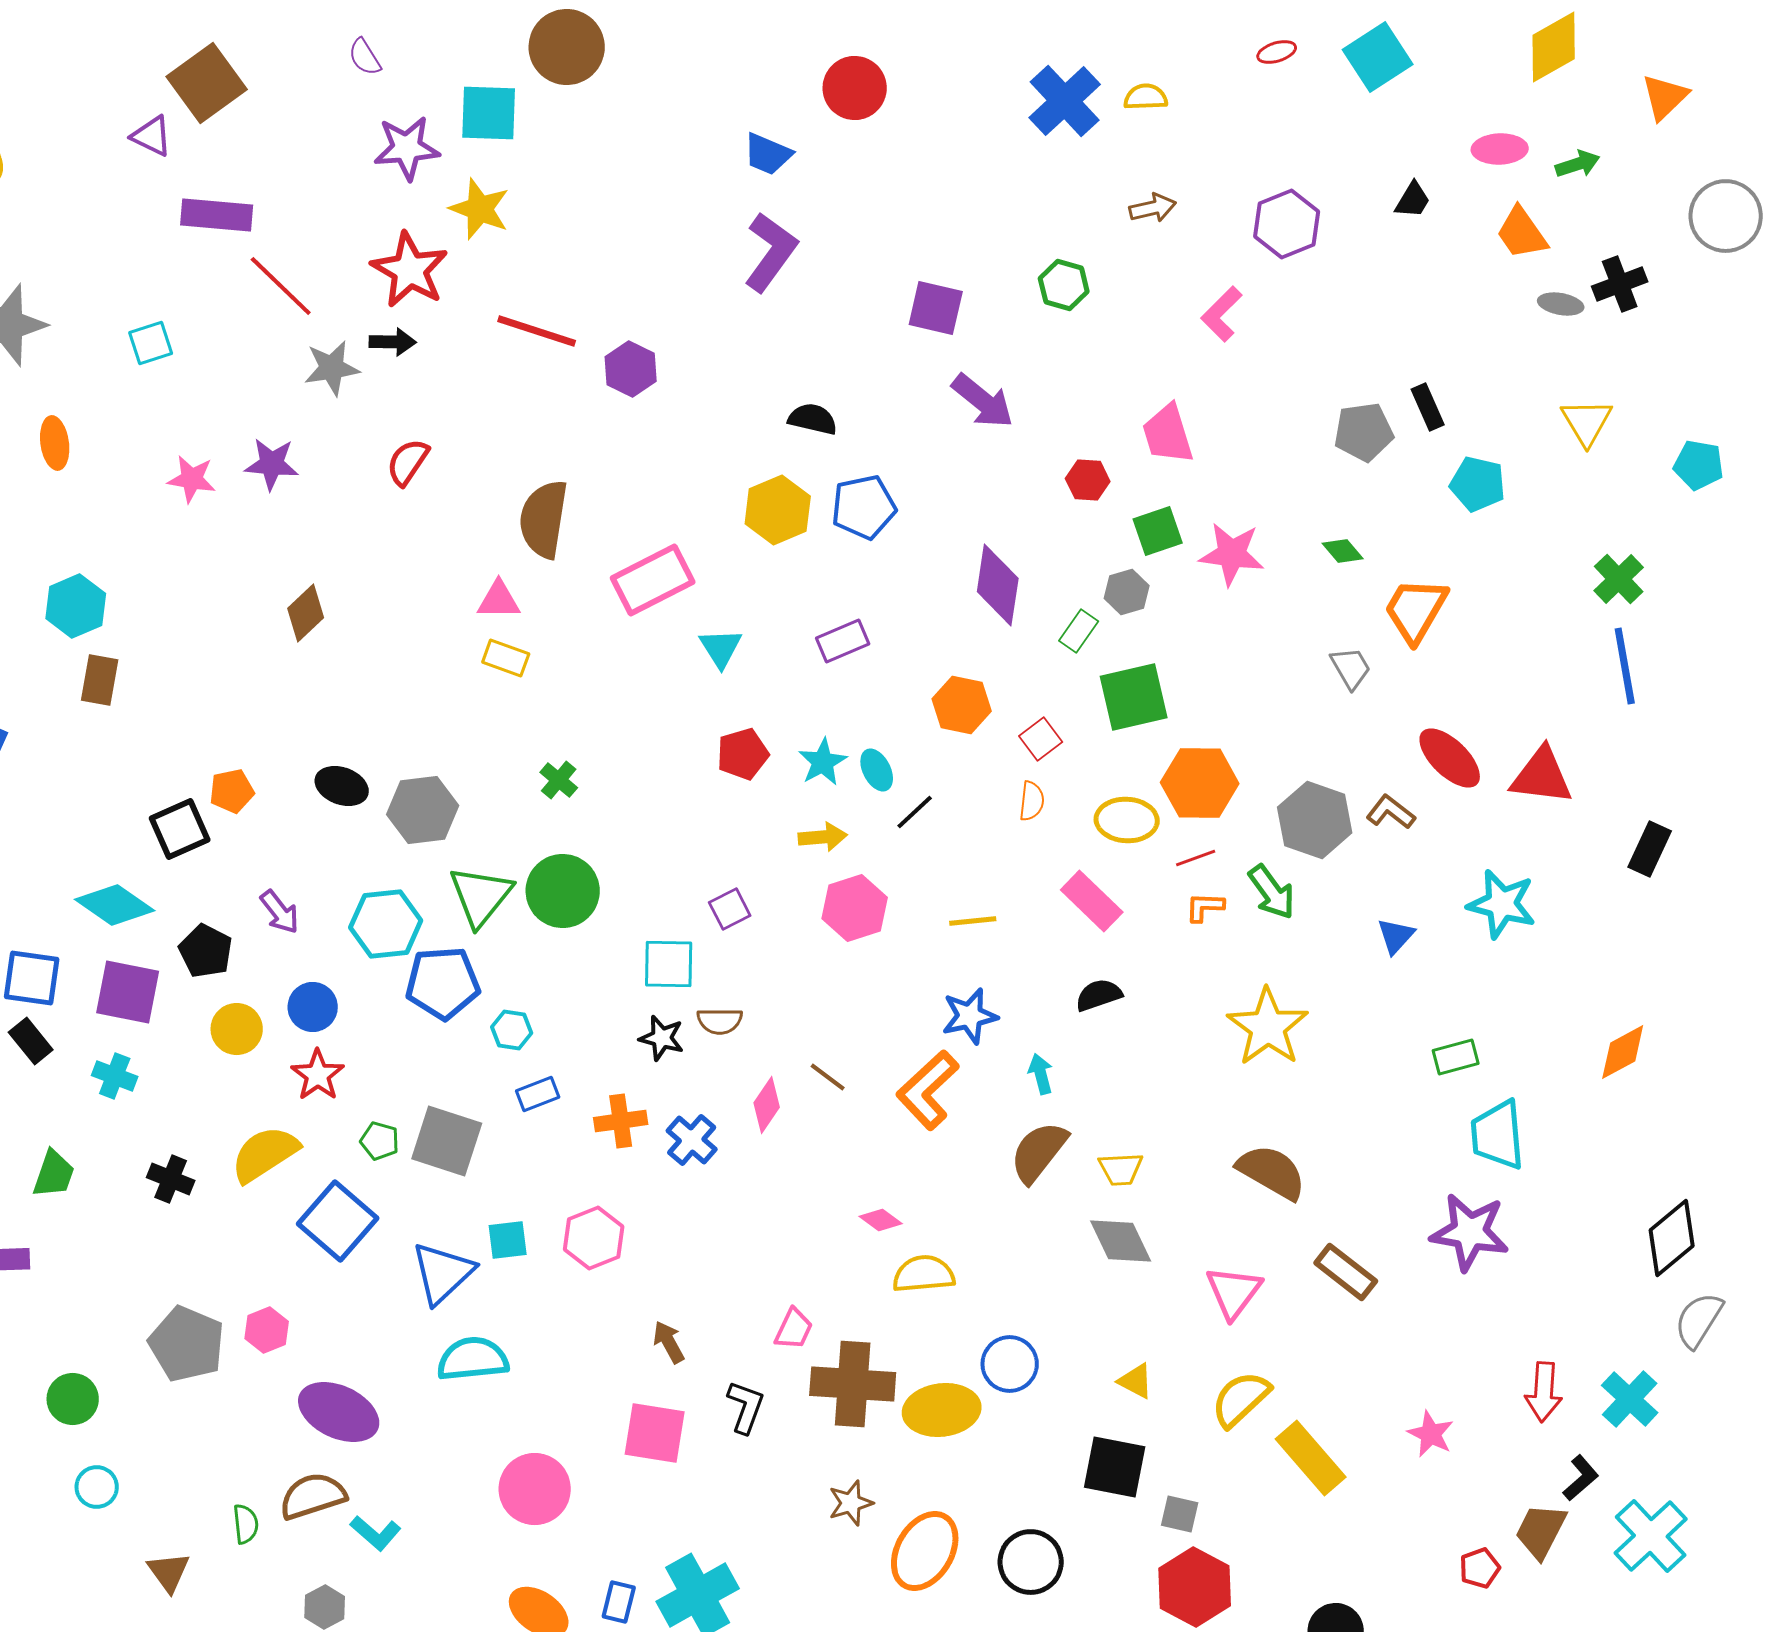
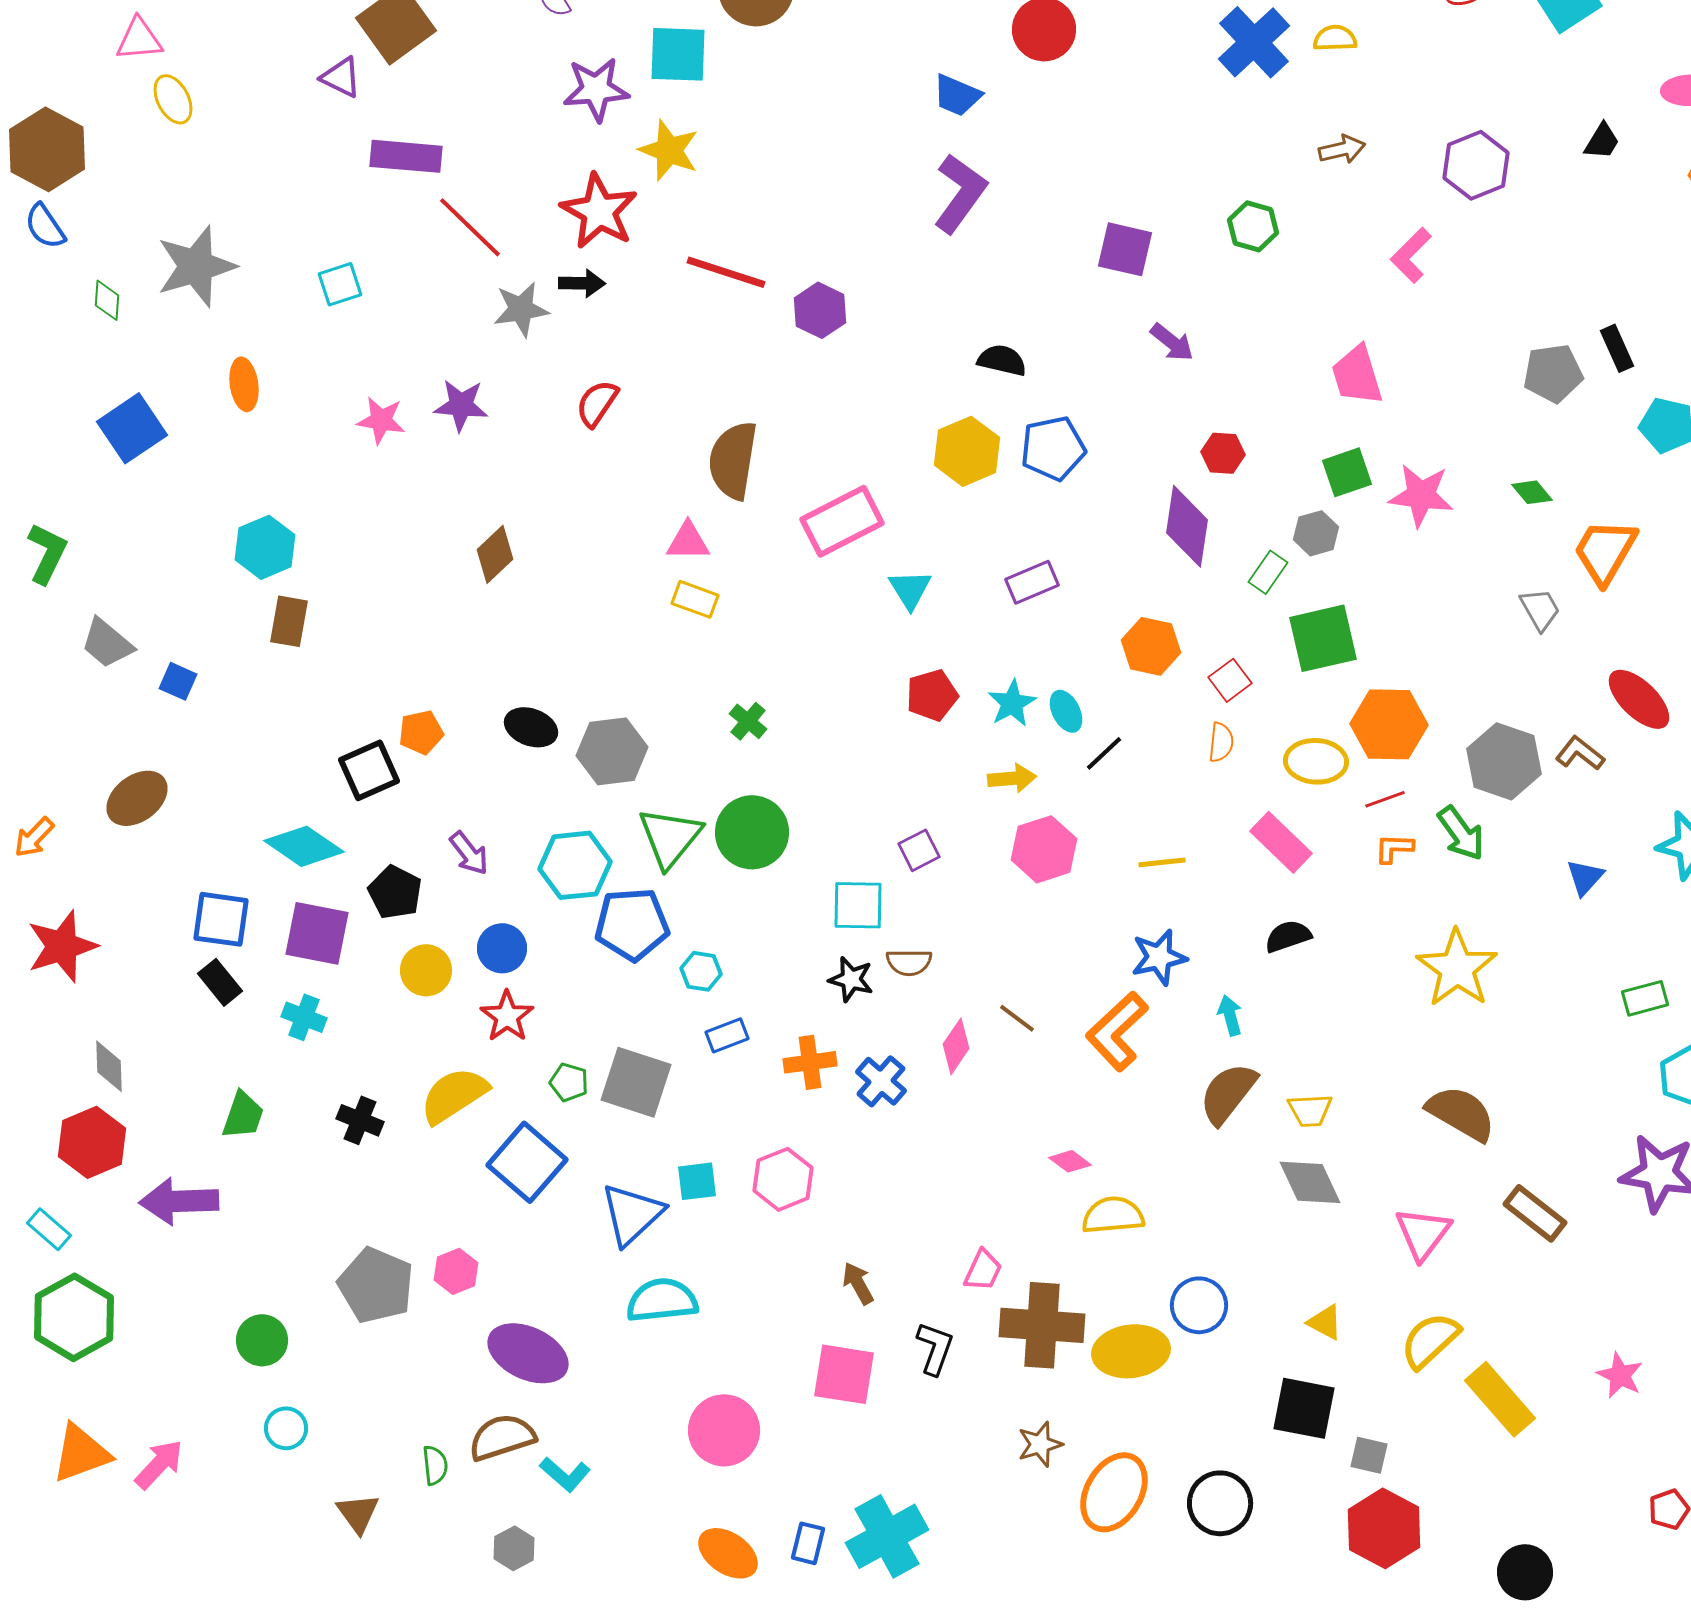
purple arrow: (983, 401) -> (1172, 342), size x0.7
red hexagon: (1088, 480) -> (1223, 453), moved

